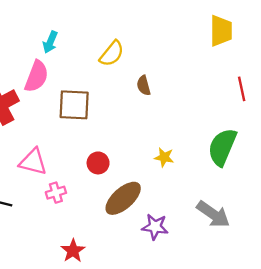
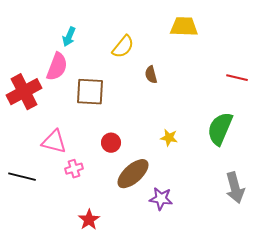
yellow trapezoid: (221, 31) -> (184, 27), moved, turned -88
red line: (242, 89) -> (237, 78), turned -65
gray arrow: (213, 214) -> (235, 188), moved, turned 40

